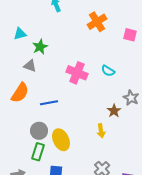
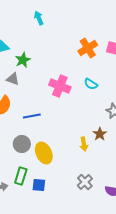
orange cross: (97, 22) -> (88, 48), moved
brown star: (114, 111) -> (100, 134), moved
green rectangle: (38, 152) -> (21, 176), moved

